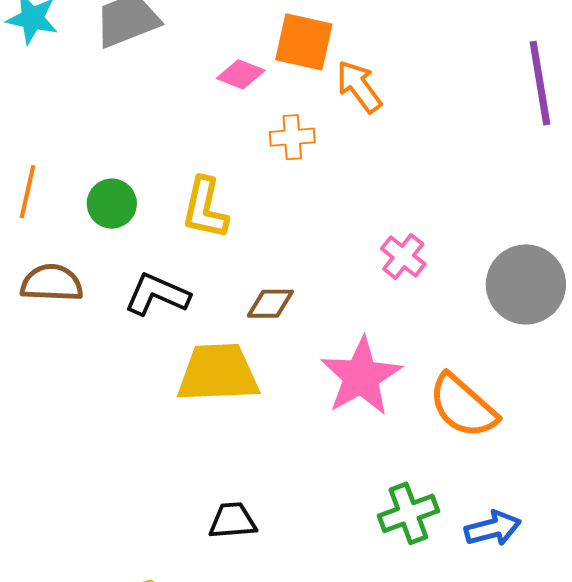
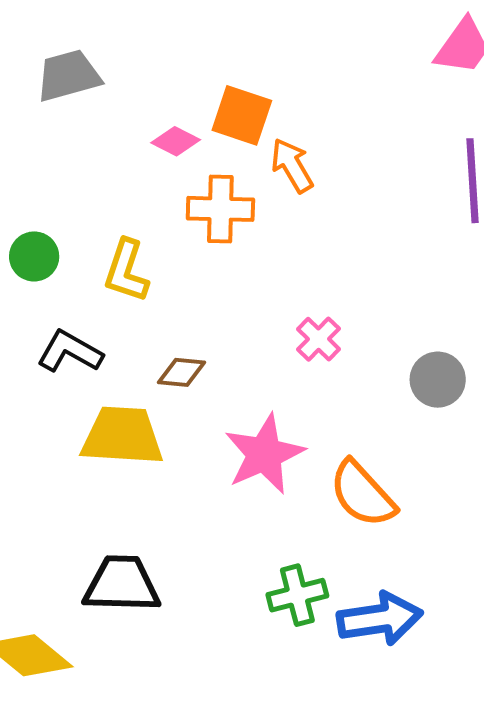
orange cross: (292, 137) -> (220, 209), size x1.5
gray circle: (526, 284) -> (438, 380), size x0.7
black trapezoid: (233, 521) -> (122, 584), size x1.6
blue arrow: (493, 528) -> (380, 619), size x1.5

